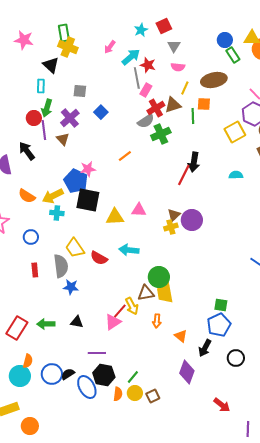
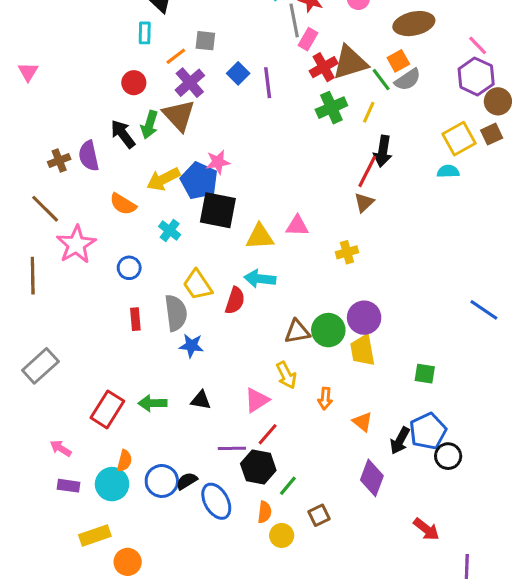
yellow line: (185, 88) -> (369, 112), moved
orange square: (204, 104) -> (398, 61), turned -32
brown triangle: (173, 105) -> (350, 62), size x1.4
green arrow: (47, 108) -> (149, 125), moved
green line: (193, 116) -> (381, 80), turned -35
gray semicircle: (146, 121) -> (408, 80), moved
purple line: (44, 130) -> (268, 83), moved
yellow square: (235, 132) -> (459, 139), moved
brown triangle: (63, 139) -> (179, 115), size x1.6
orange line: (125, 156) -> (176, 56), moved
yellow arrow: (53, 196) -> (163, 179), moved
cyan cross: (57, 213) -> (170, 230), turned 32
brown triangle: (174, 215) -> (364, 202), moved
purple circle: (192, 220) -> (364, 318), moved
cyan arrow: (129, 250) -> (260, 279), moved
red semicircle: (99, 258) -> (235, 301), turned -102
brown triangle: (146, 293) -> (297, 332), moved
yellow trapezoid: (165, 293) -> (363, 350), moved
red line: (120, 311) -> (268, 434), moved
blue pentagon: (219, 325) -> (428, 431), moved
black hexagon: (104, 375) -> (258, 467), moved
yellow circle: (135, 393) -> (282, 535), moved

